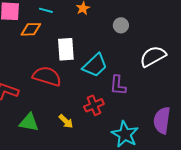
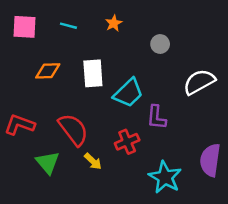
orange diamond: (31, 29) -> (48, 71), moved
red semicircle: (47, 76) -> (73, 130), moved, turned 36
green triangle: (29, 122) -> (48, 163), turned 40

